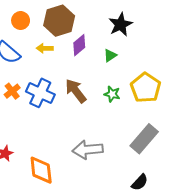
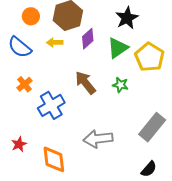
green triangle: (110, 55) -> (118, 48), size x1.6
yellow pentagon: (146, 88) -> (150, 57), moved
blue cross: (40, 93) -> (51, 105), moved, turned 36

